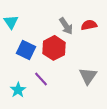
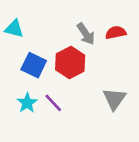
cyan triangle: (11, 22) -> (14, 29), turned -42
cyan star: (18, 90) -> (27, 103), moved

